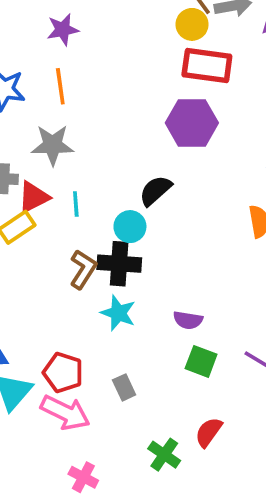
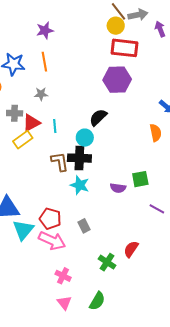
gray star: (53, 145) -> (41, 94), size x0.6
brown L-shape: (83, 269) -> (60, 162), turned -40
green square: (201, 361) -> (140, 179), moved, turned -30

